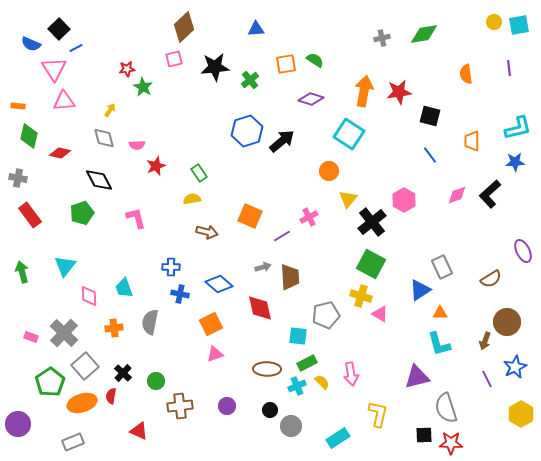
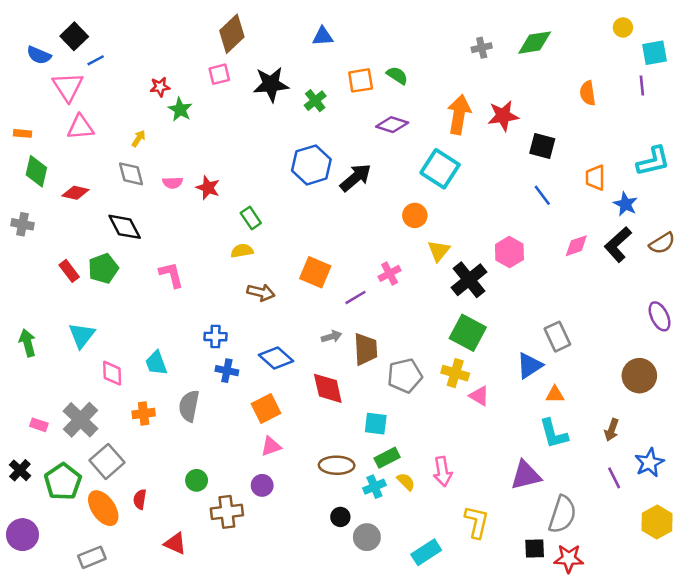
cyan square: (519, 25) -> (654, 53), moved
blue star: (515, 162) -> (625, 204), moved, turned 30
red star: (156, 166) -> (208, 188), moved, turned -30
red rectangle: (30, 215) -> (69, 271), moved, size x0.7
brown semicircle: (491, 279) -> (662, 243), moved
gray pentagon: (326, 315) -> (405, 376), moved
brown circle: (507, 322) -> (639, 376), moved
black cross: (123, 373) -> (20, 470), moved
orange ellipse: (82, 403) -> (103, 508), turned 72
purple circle: (227, 406) -> (262, 485), moved
gray semicircle: (446, 408) -> (562, 514), turned -144

